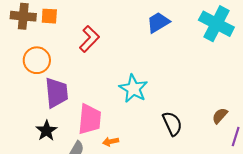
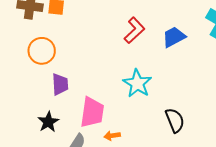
blue trapezoid: (158, 22) -> (174, 37), moved
red L-shape: (89, 39) -> (134, 30), moved
purple trapezoid: (56, 93) -> (60, 84), size x0.7

